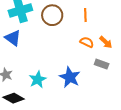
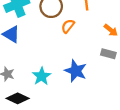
orange semicircle: (87, 42) -> (68, 26), moved, turned -72

